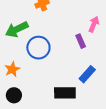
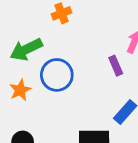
orange star: (12, 69) -> (20, 90), moved

